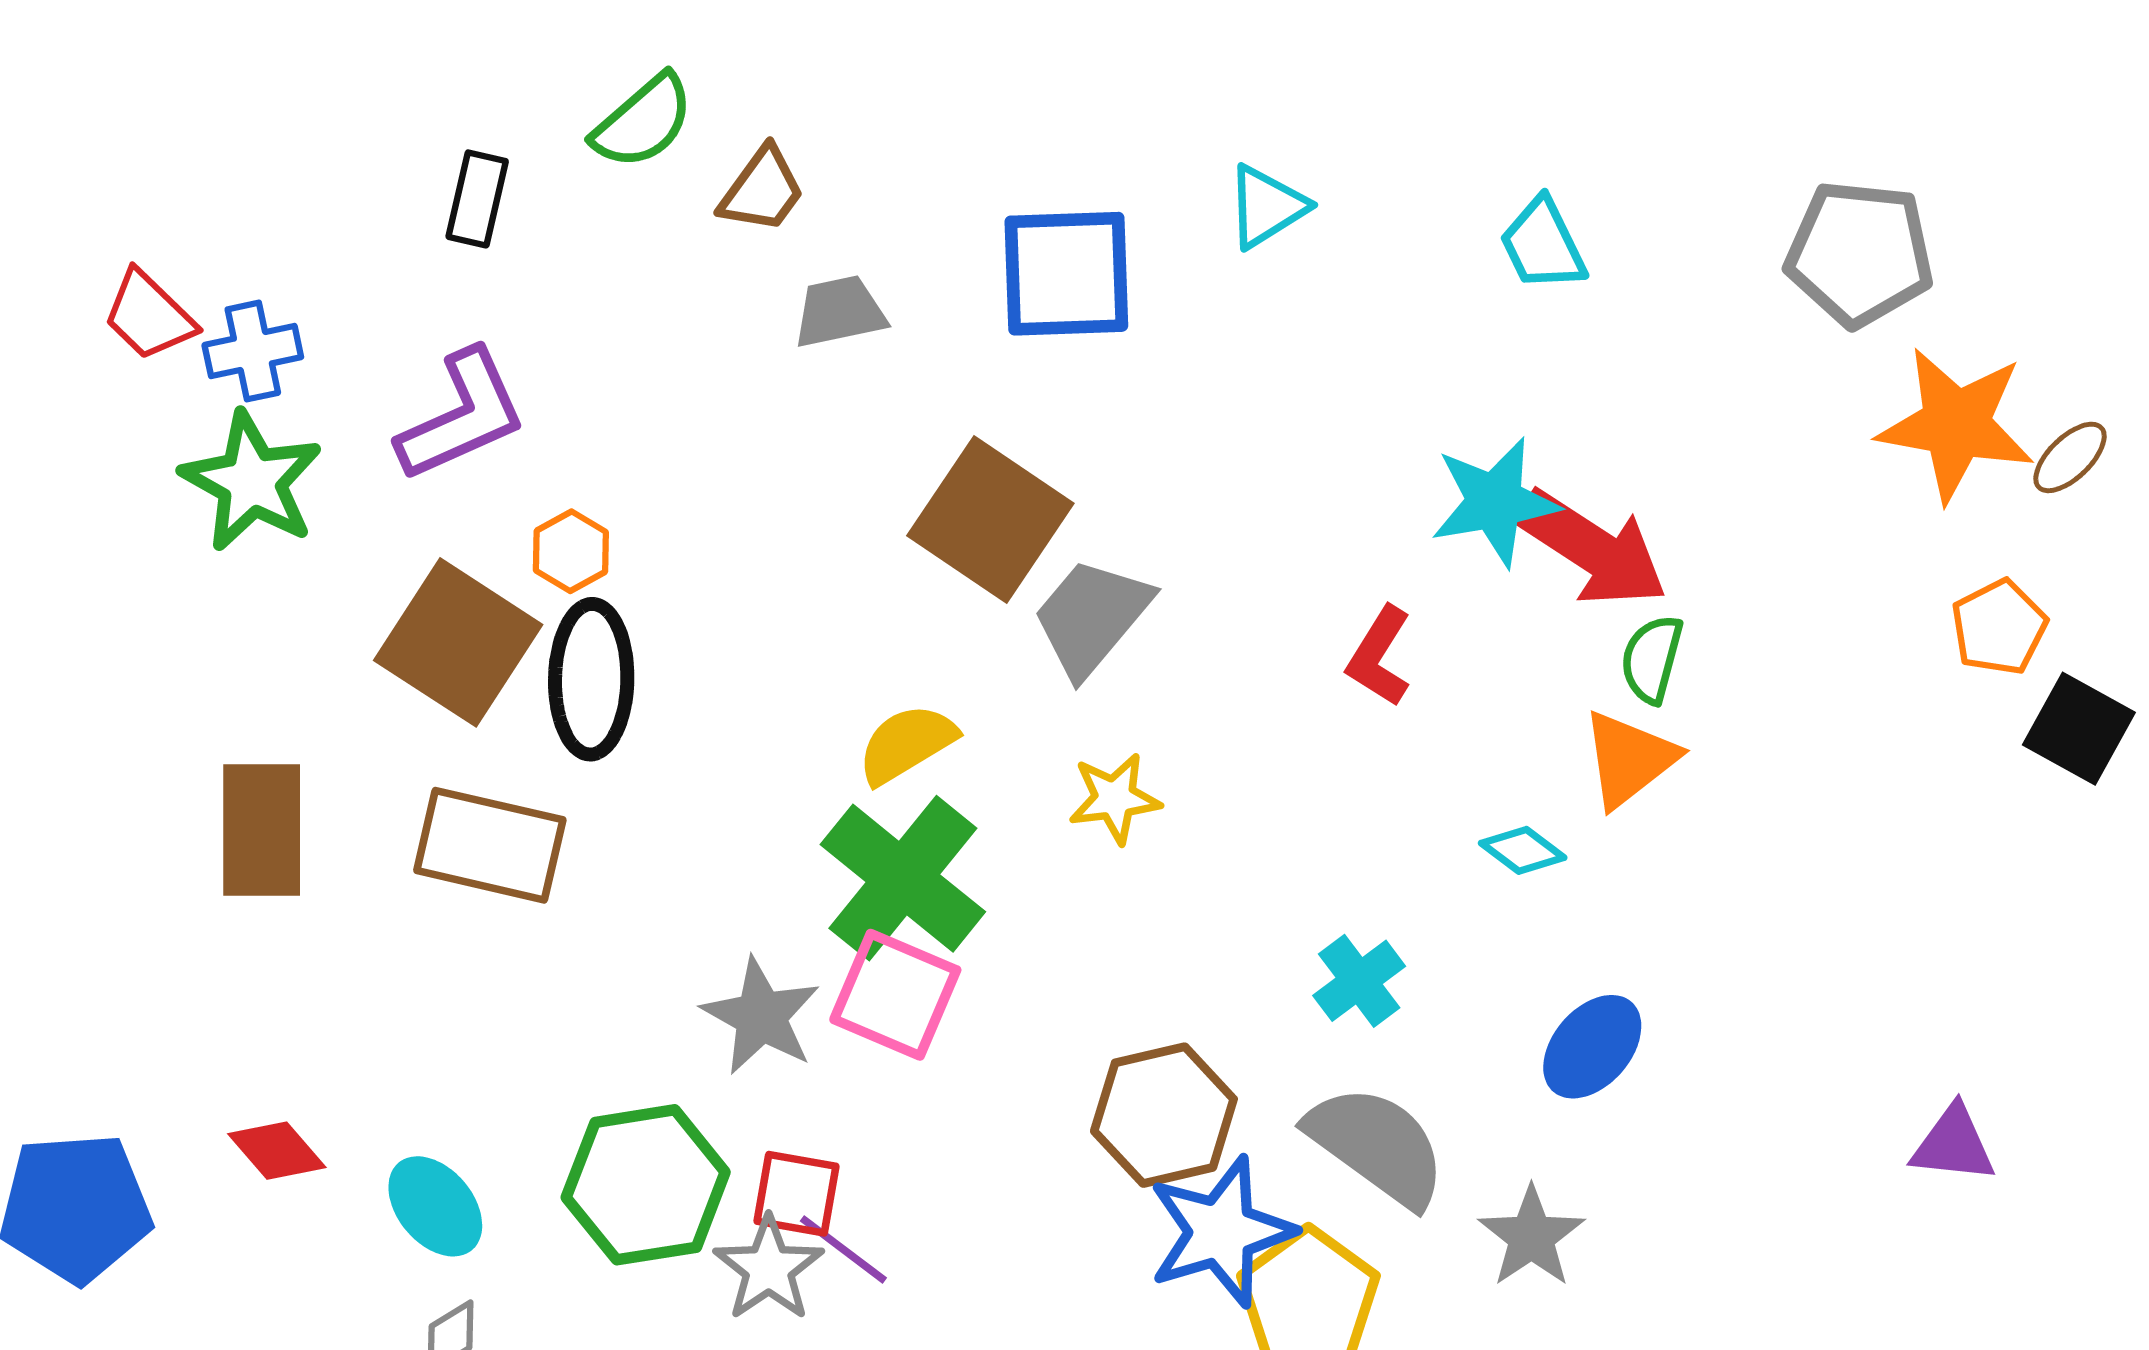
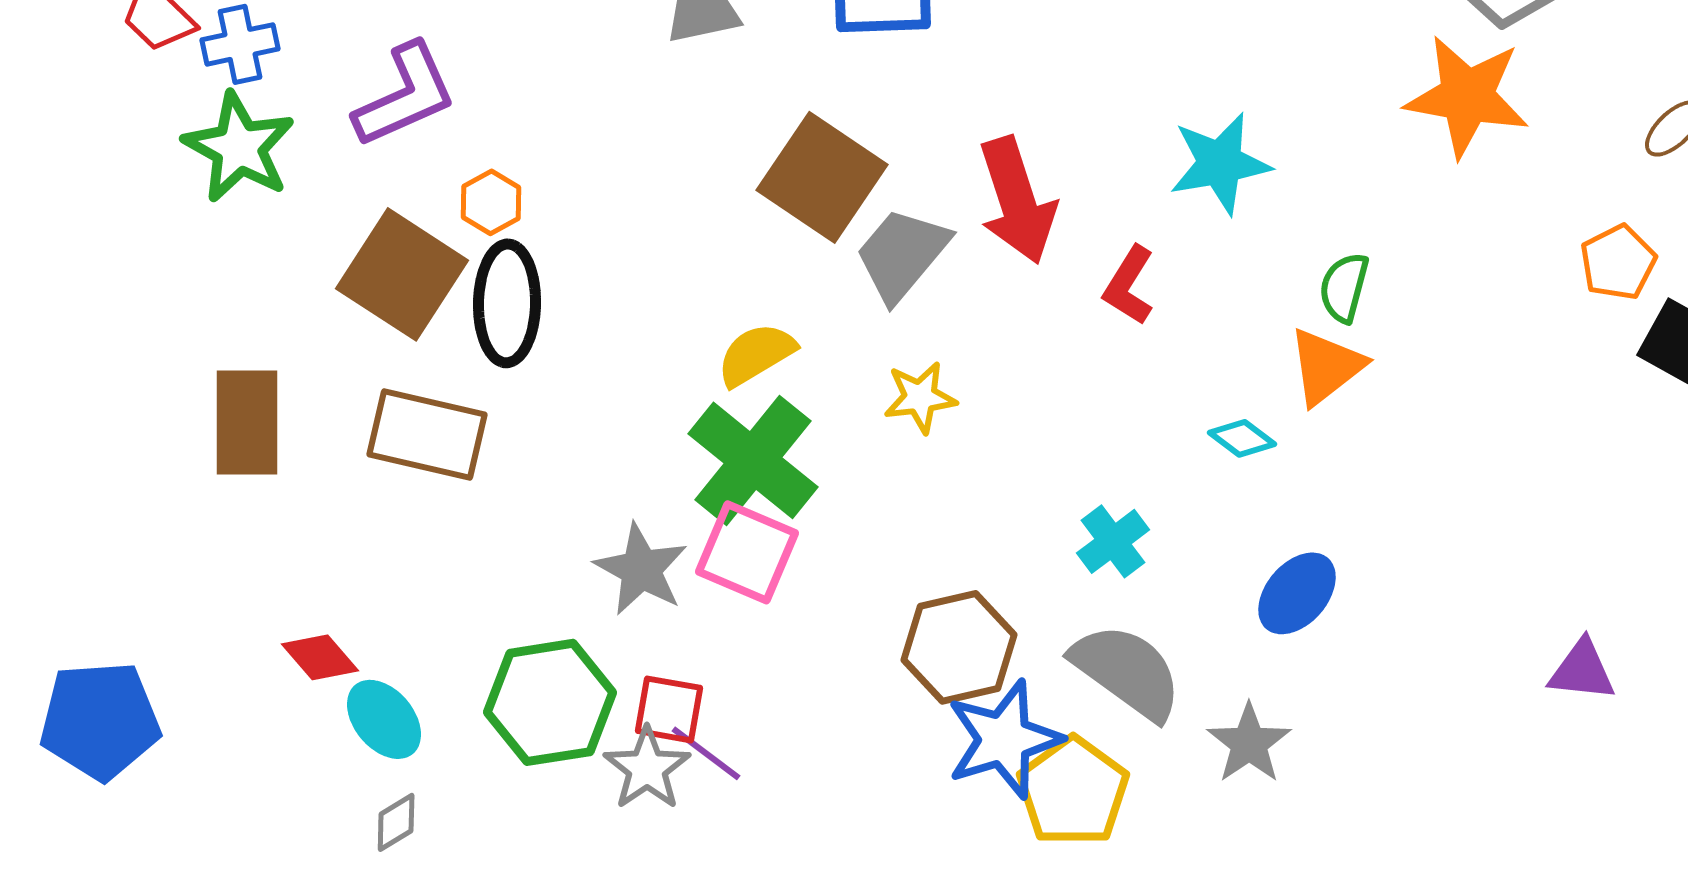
orange star: (1956, 425) -> (1467, 96), moved
red arrow: (1592, 549) -> (1017, 200), moved, turned 39
red diamond: (277, 1151) -> (320, 657), moved

